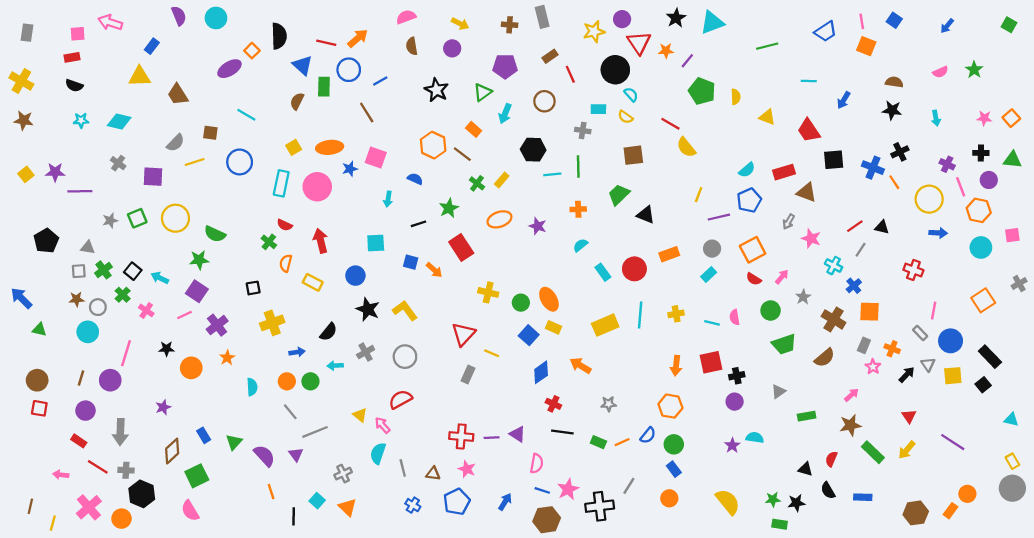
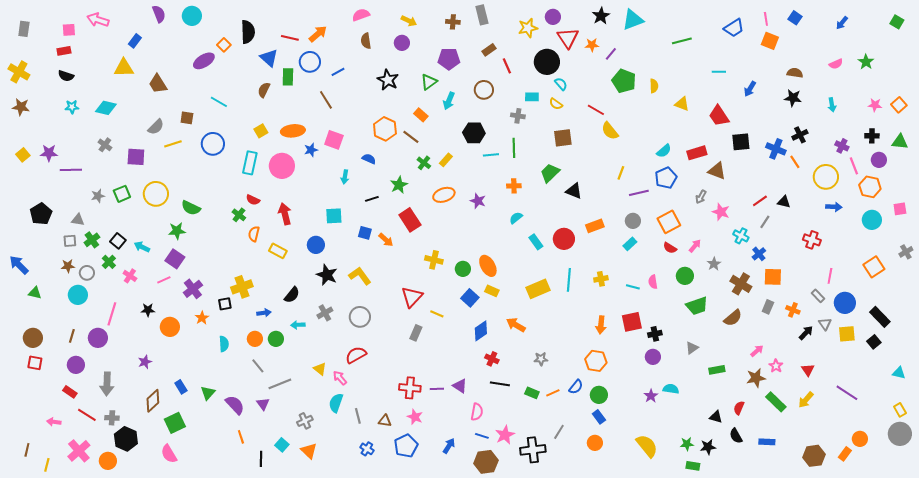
black square: (253, 288) -> (225, 304), moved
pink star: (873, 367) -> (776, 366), moved

